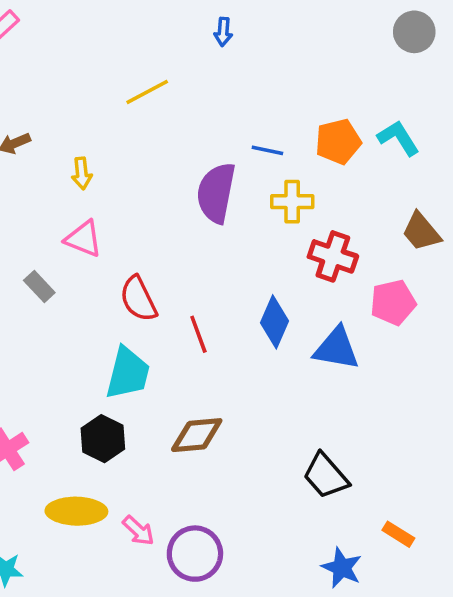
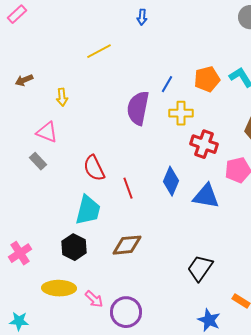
blue line: (267, 150) -> (167, 84), turned -72
pink triangle: (84, 239) -> (47, 132), moved
black trapezoid: (326, 476) -> (200, 268), turned 76

